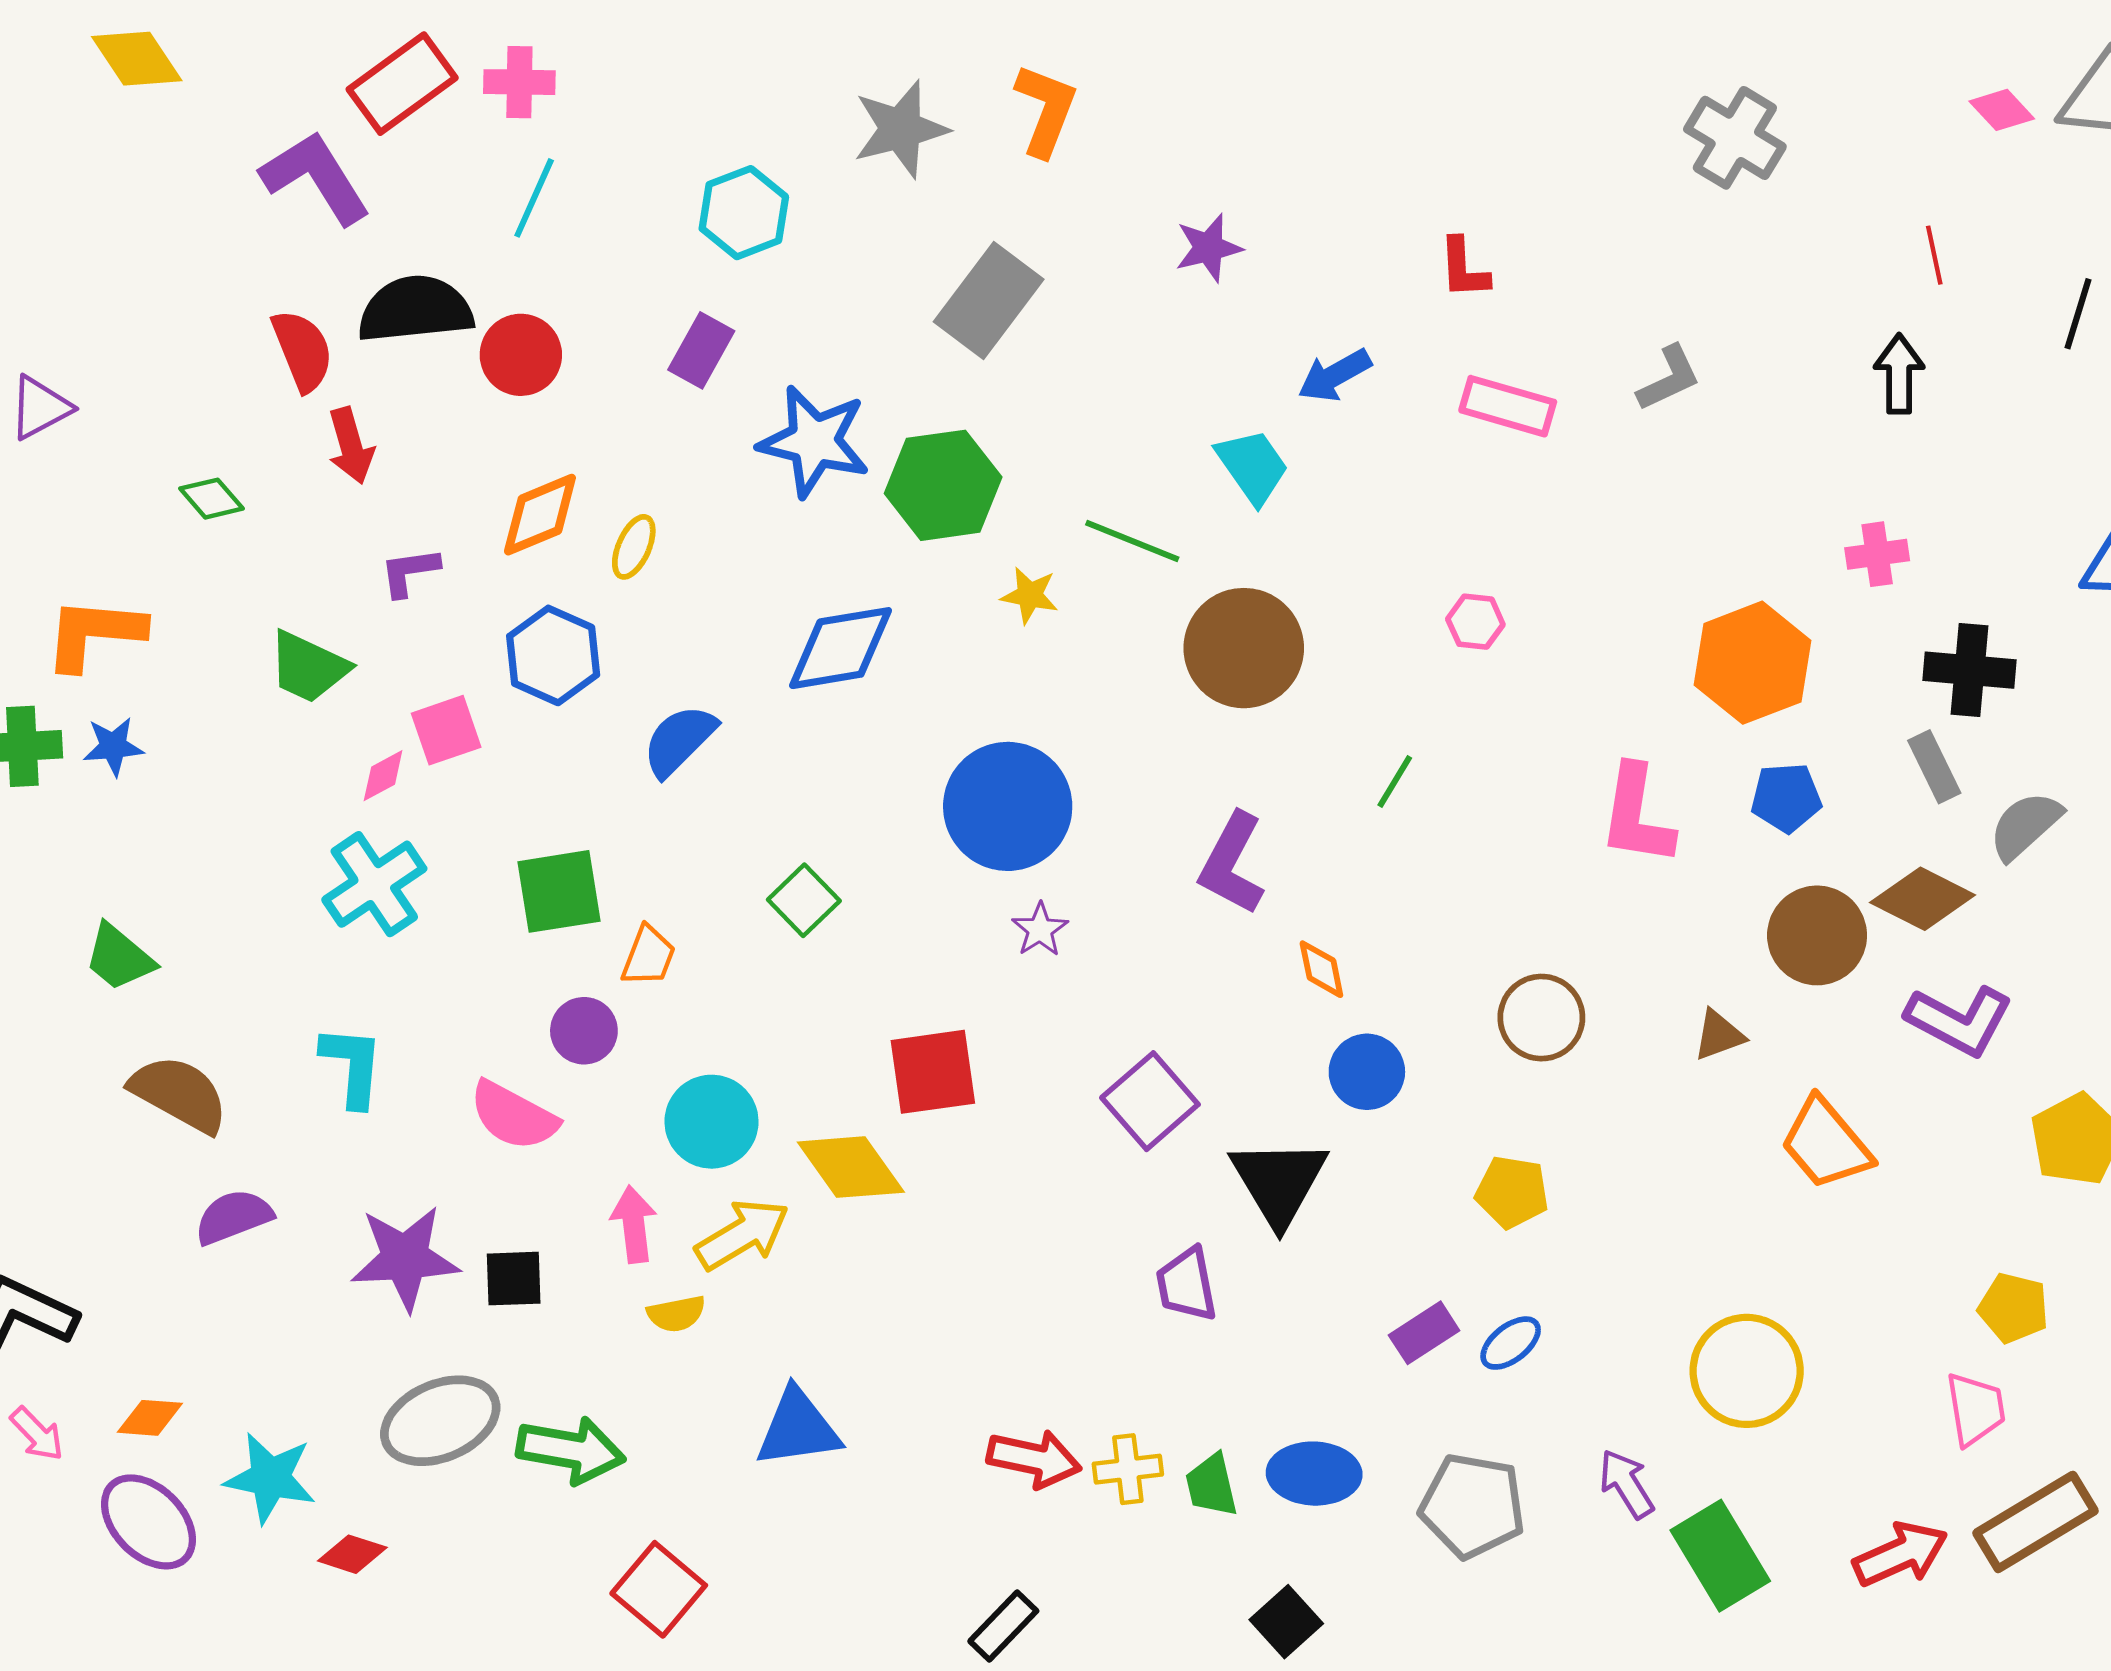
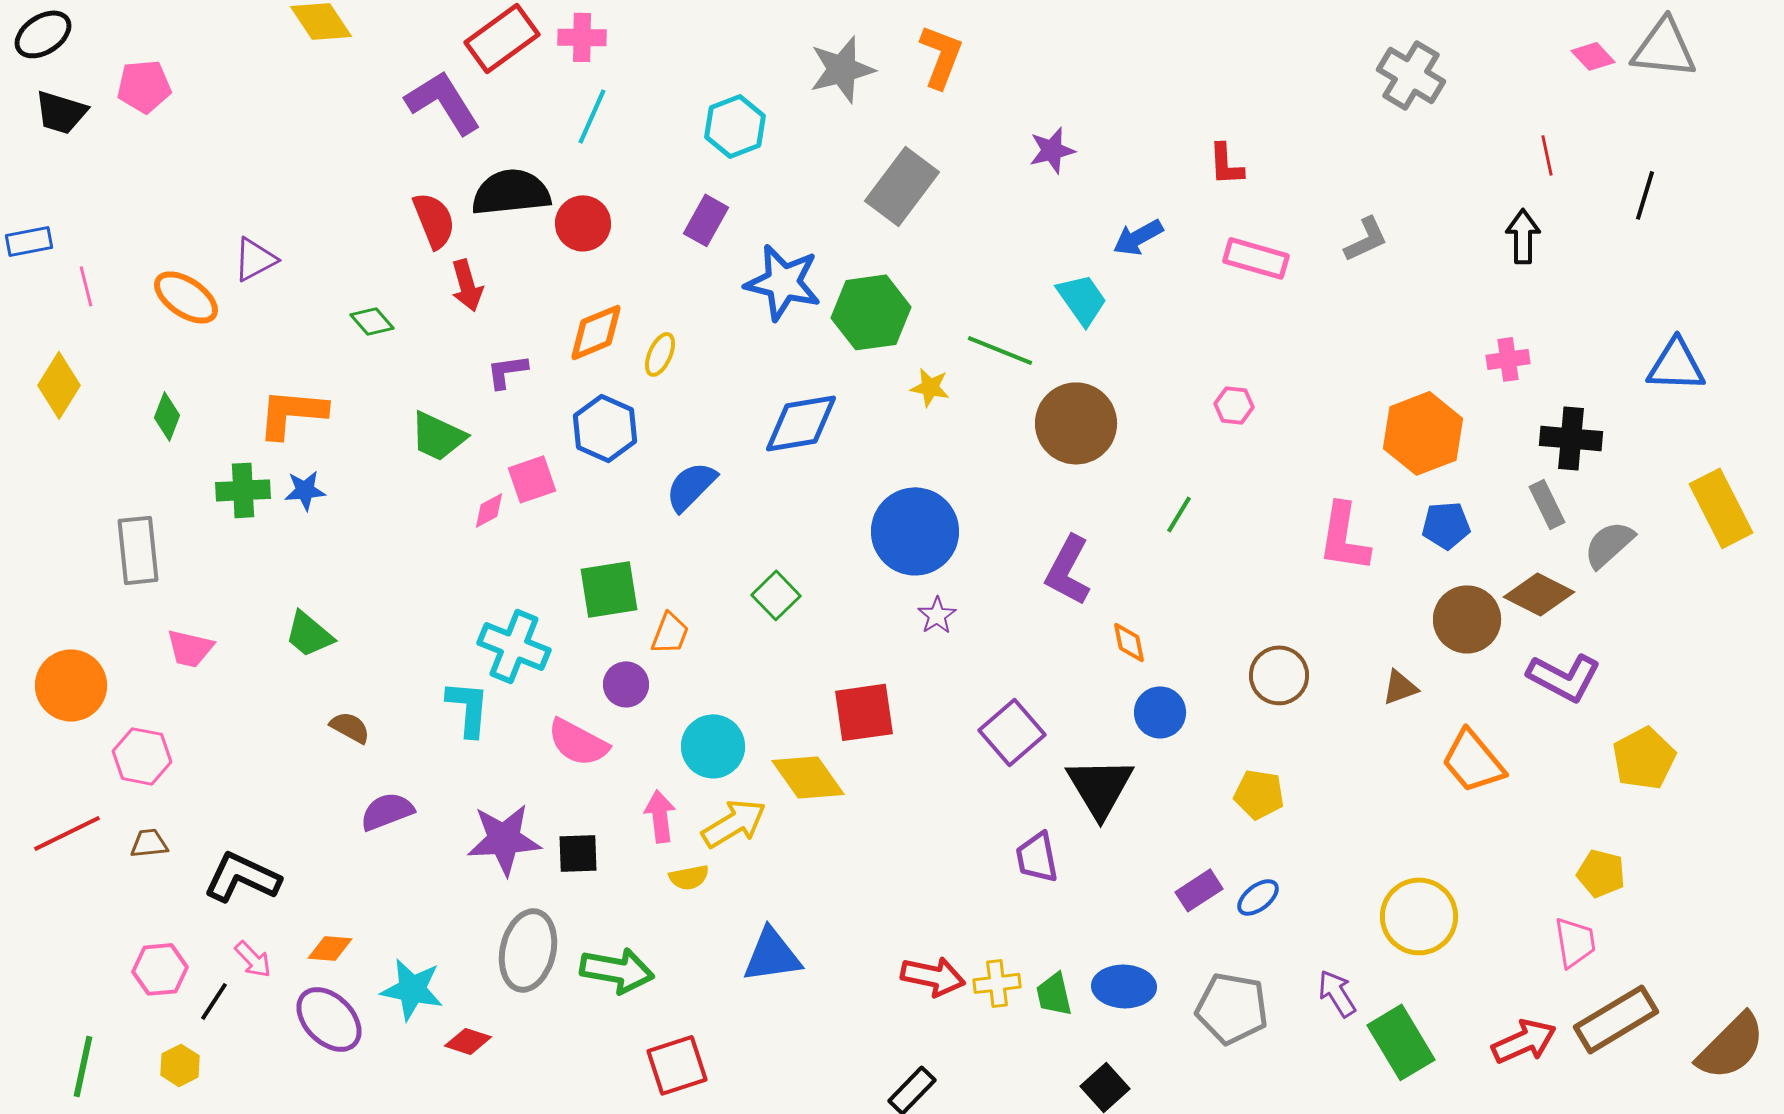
cyan cross: (374, 884) -> (514, 646), moved, turned -34
brown semicircle: (179, 1094) -> (350, 727), size x0.6
gray ellipse: (440, 1421) -> (528, 950), turned -54
red square: (659, 1589) -> (677, 1065), turned 32

